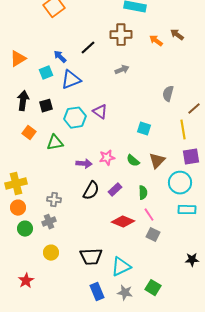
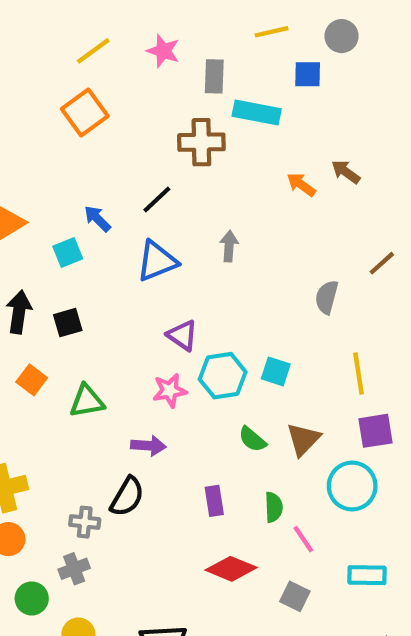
brown cross: (121, 35) -> (201, 142), moved
gray arrow: (122, 70) -> (229, 246), turned -64
blue triangle: (71, 80) -> (157, 261), moved
brown line: (194, 109) -> (382, 263), moved
cyan hexagon: (75, 118) -> (223, 376), moved
pink star: (107, 158) -> (170, 390), moved
purple rectangle: (115, 190) -> (214, 501), turned -56
black semicircle: (91, 191) -> (127, 497), moved
cyan rectangle: (187, 210) -> (367, 575), moved
pink line: (149, 215) -> (303, 539), moved
green circle: (25, 229) -> (32, 598), moved

